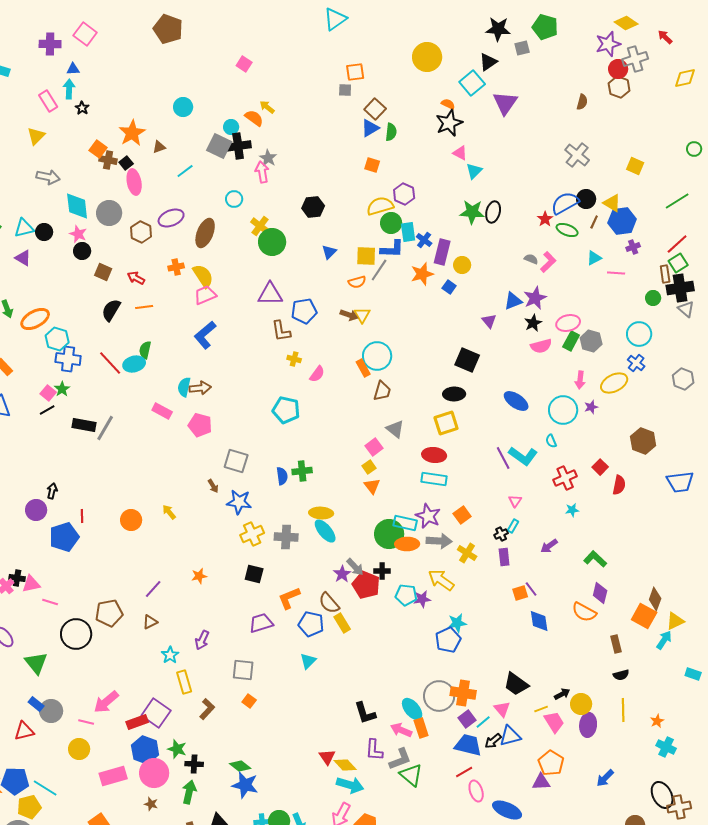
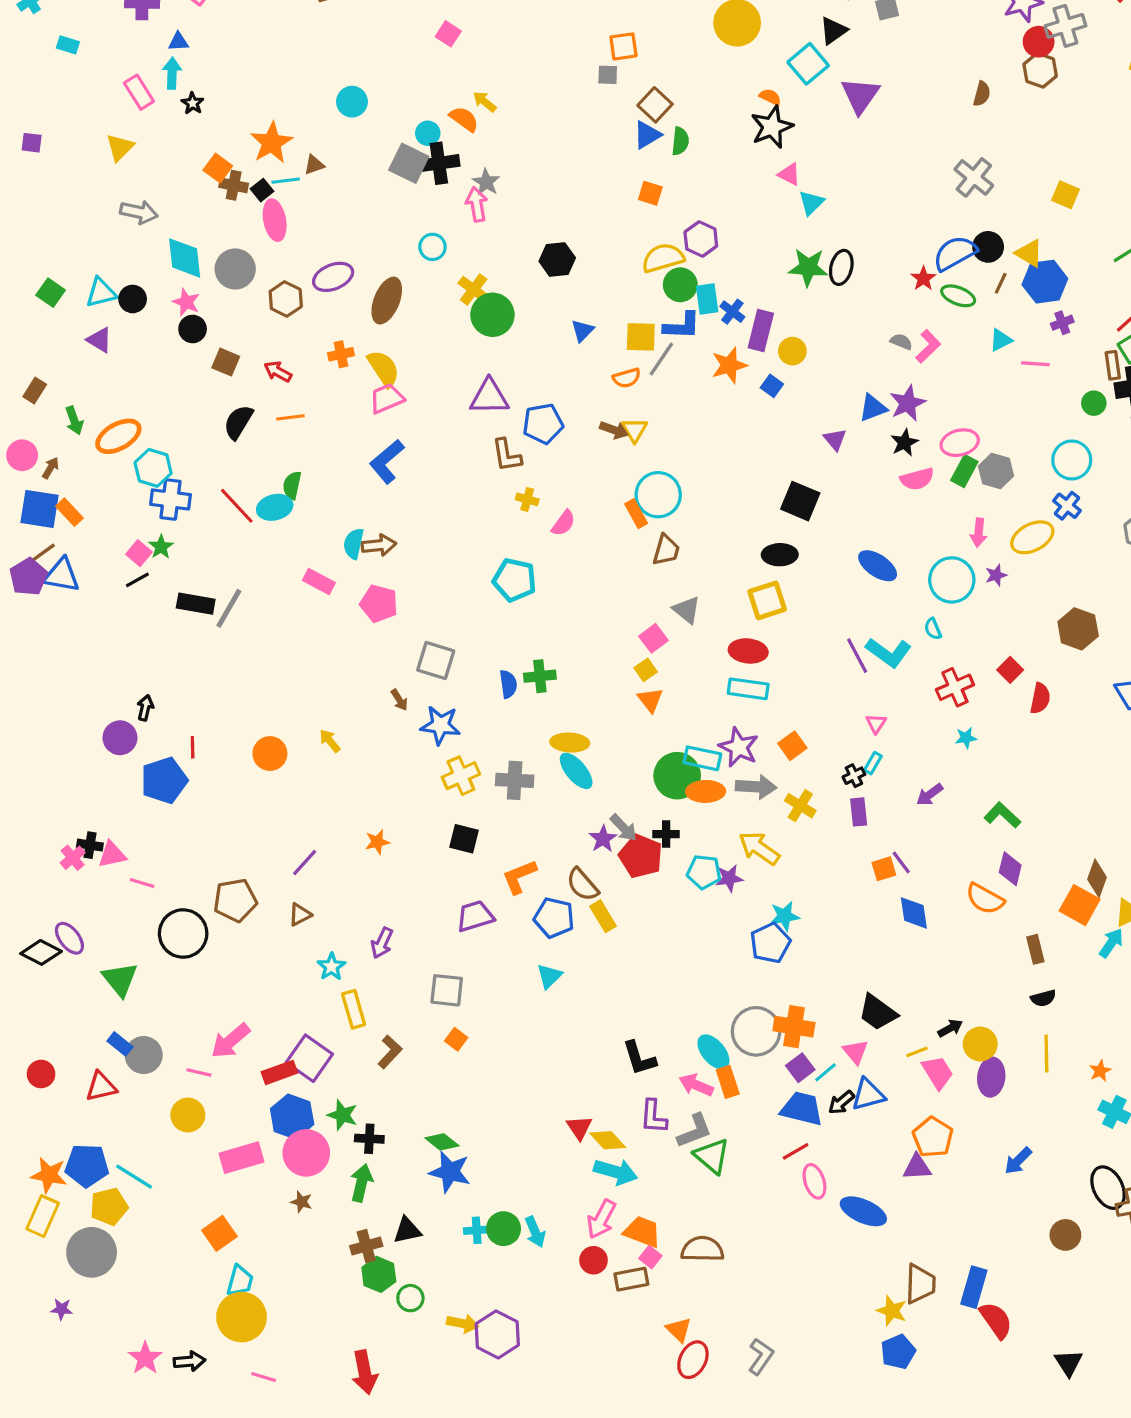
cyan line: (185, 171) -> (286, 181), moved, turned 30

